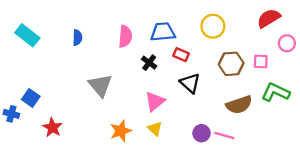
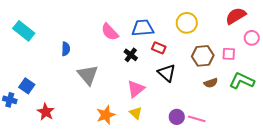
pink semicircle: (125, 36) -> (110, 32), turned 132
blue semicircle: (77, 38) -> (66, 49), moved
brown semicircle: (239, 105) -> (211, 83), moved, size x0.6

